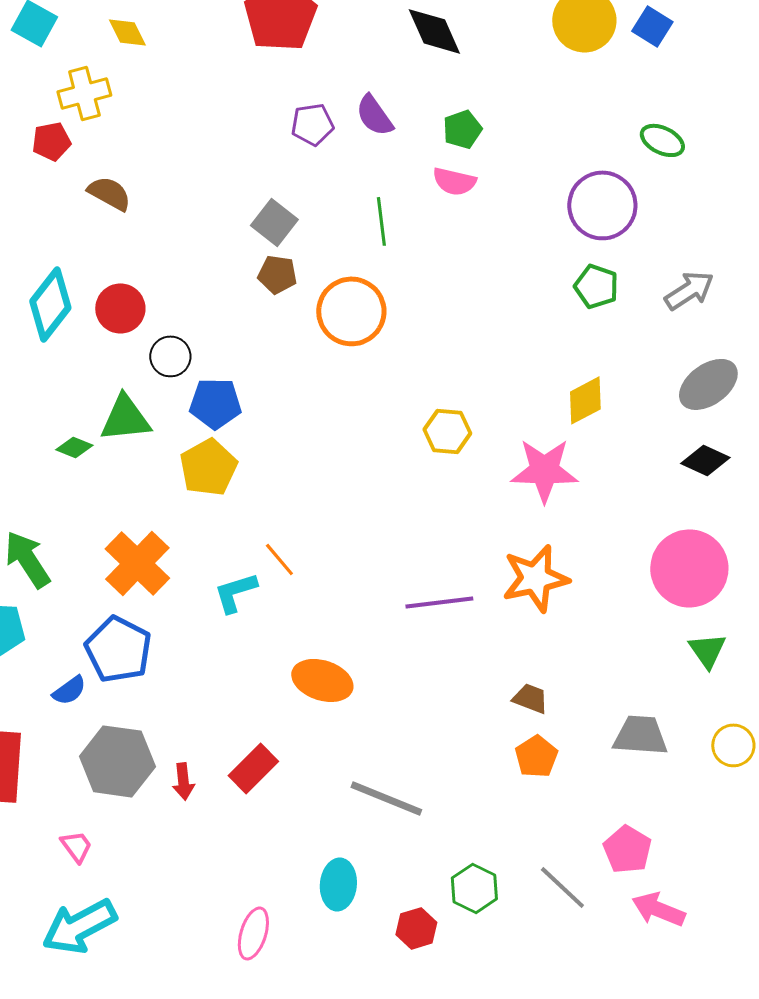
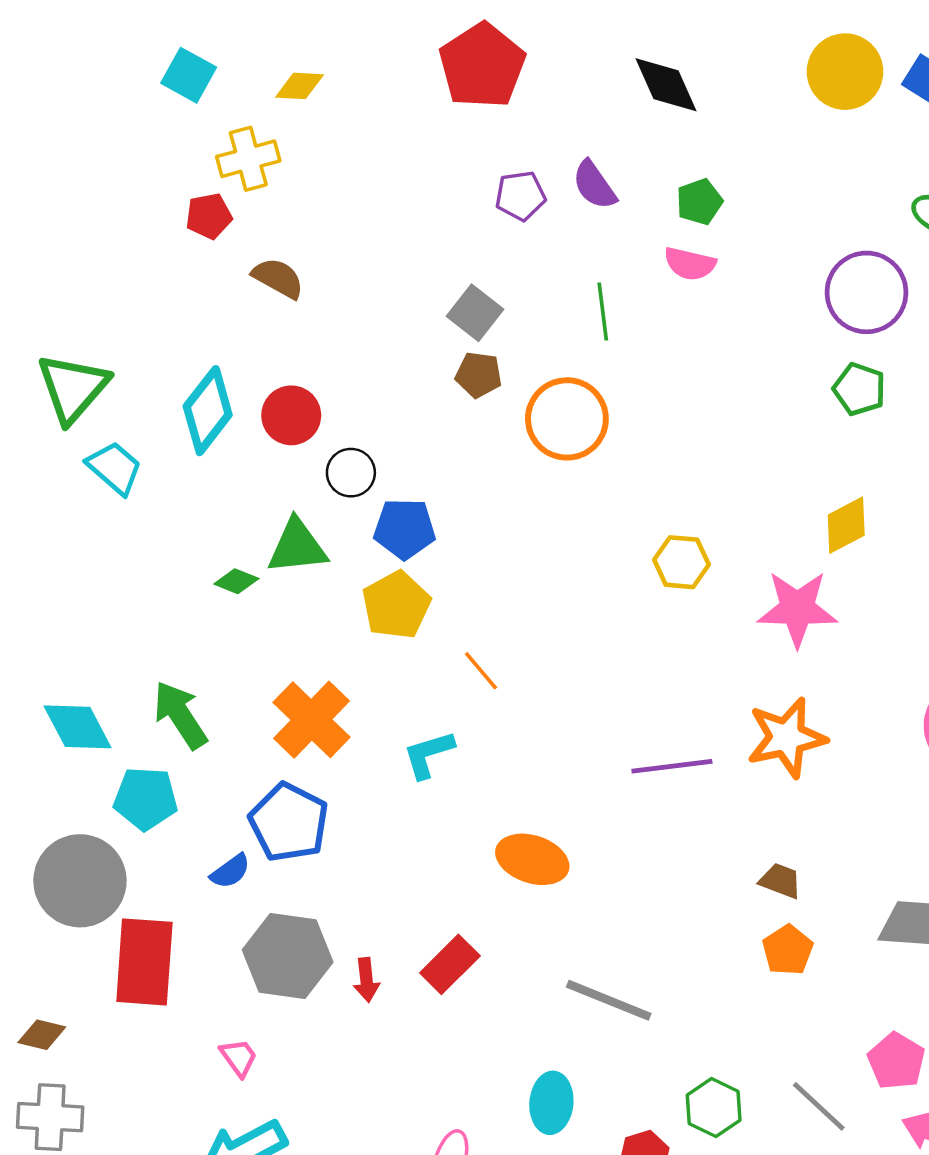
yellow diamond: (127, 32) -> (300, 86), turned -60
orange line: (279, 559) -> (481, 671), moved

